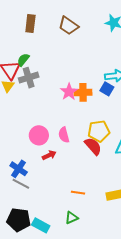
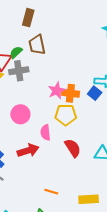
brown trapezoid: (69, 26) -> (37, 45), moved, turned 35
yellow pentagon: (99, 131) -> (66, 115), moved
pink circle: (39, 135) -> (20, 114), moved
red arrow: (49, 155) -> (28, 151), size x1.5

